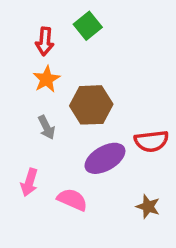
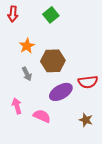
red arrow: (45, 41) -> (13, 14), moved
pink arrow: (29, 182) -> (17, 106), turned 147

